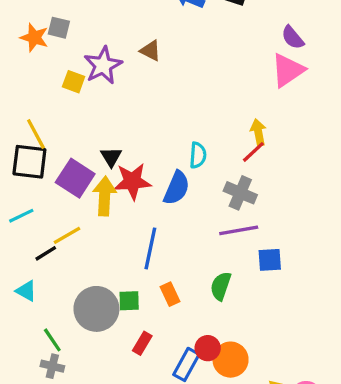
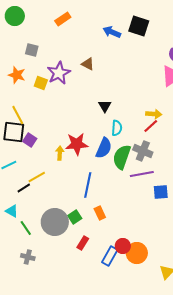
orange star: (34, 38) -> (17, 75), moved
yellow arrow: (258, 132) -> (154, 114), turned 105
black triangle: (111, 157) -> (105, 106), moved
purple square: (75, 178) -> (30, 140), moved, size x0.6
yellow arrow: (105, 196) -> (60, 153), size x0.6
green semicircle: (221, 286) -> (122, 157), moved, size x1.4
green square: (129, 301) -> (75, 217), turned -32
green line: (52, 340) -> (26, 228), moved

